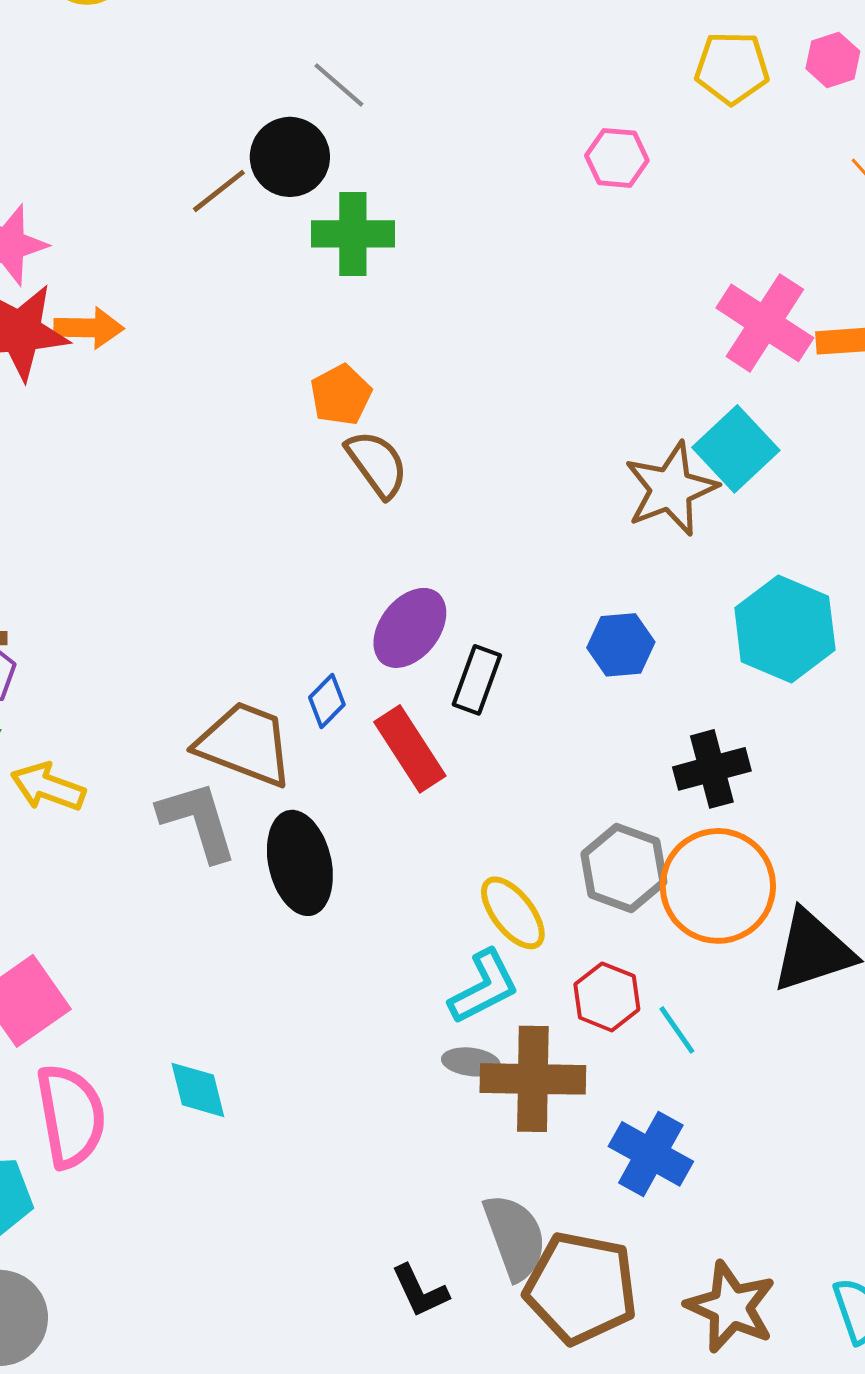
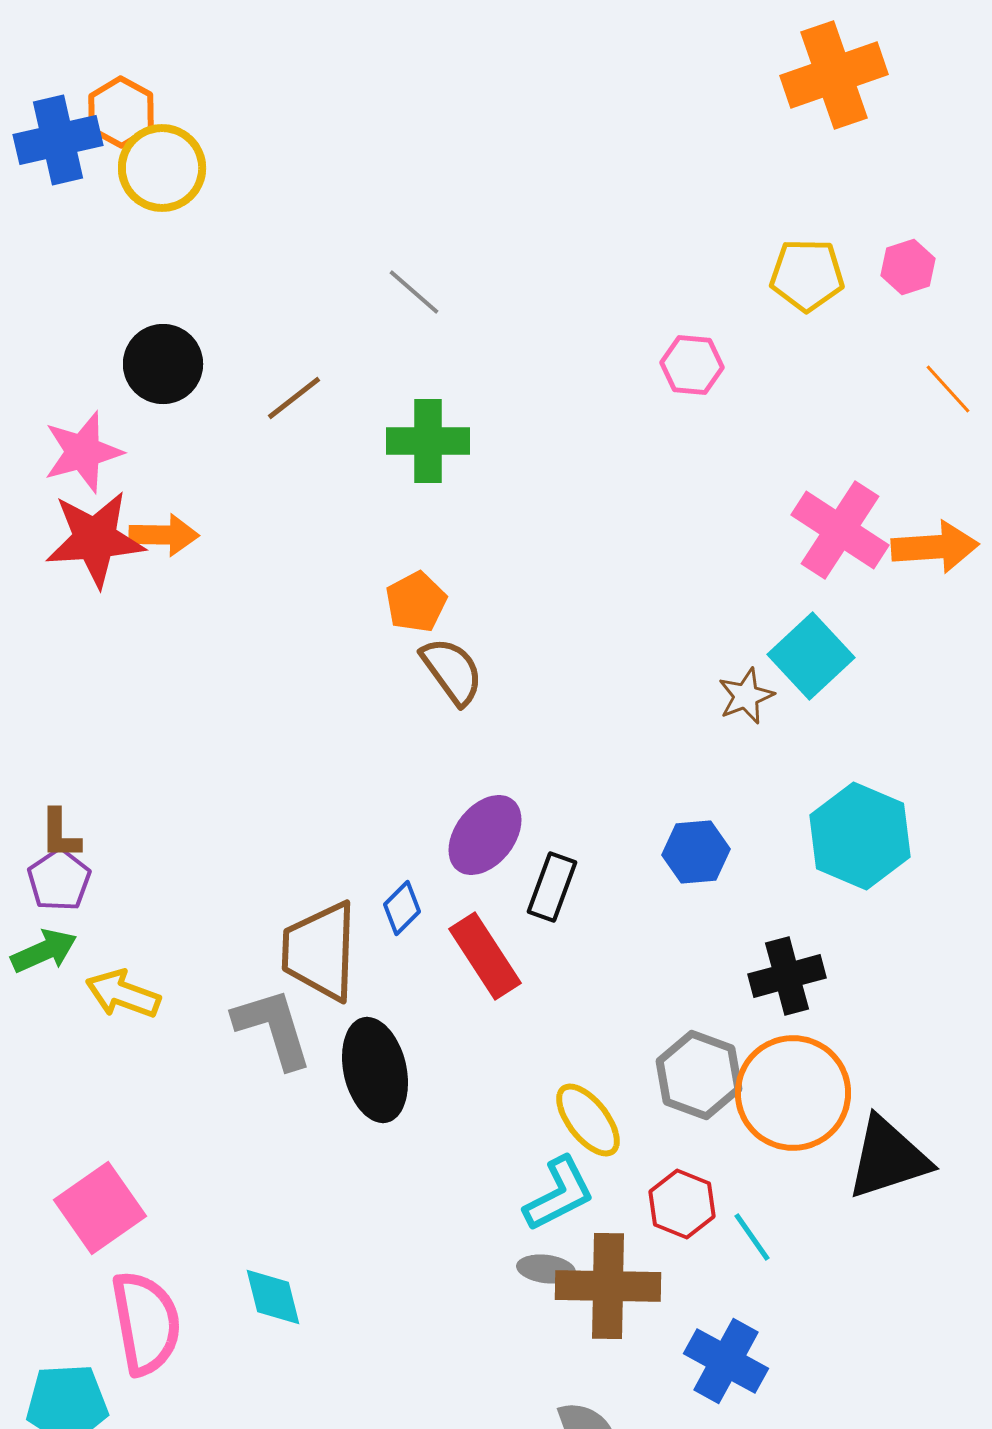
black circle: (290, 157) -> (163, 364), moved
brown star: (671, 489) -> (746, 696), size x0.6
brown trapezoid: (245, 744) -> (320, 951), turned -109

